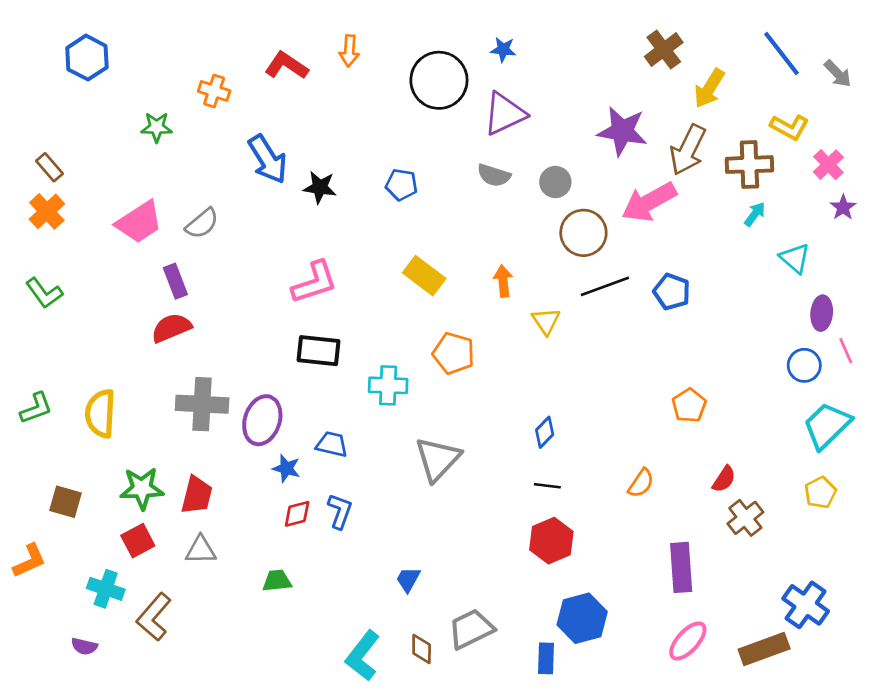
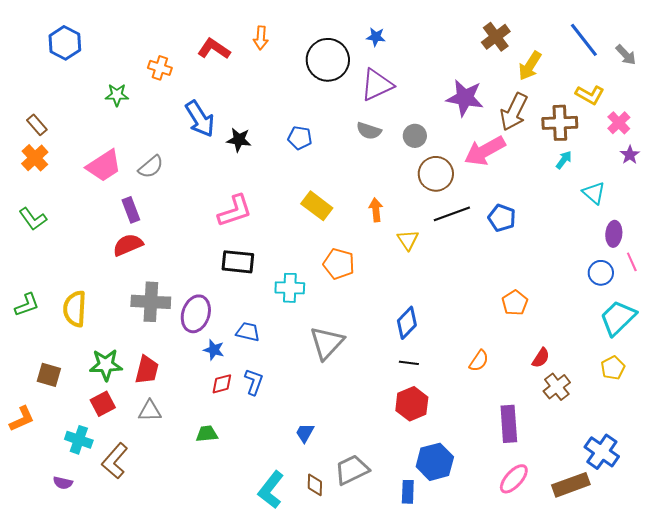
blue diamond: (545, 432) -> (407, 323), size x1.4

